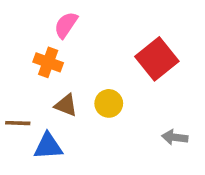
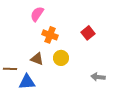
red square: (157, 59) -> (88, 33), size x0.6
orange cross: (48, 62) -> (50, 35), moved

